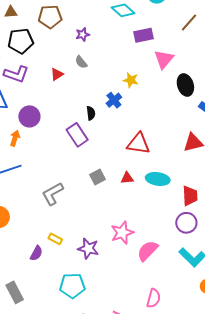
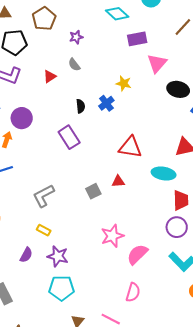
brown pentagon: (50, 17) -> (44, 19), turned -30
black ellipse: (185, 85) -> (178, 89), turned -60
black semicircle: (91, 113) -> (81, 106), moved
gray square: (98, 177) -> (93, 191), moved
cyan ellipse: (158, 179) -> (164, 173), moved
yellow rectangle: (55, 239) -> (44, 230), moved
purple star: (88, 249) -> (58, 256), moved
pink semicircle: (154, 298) -> (133, 292), moved

